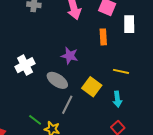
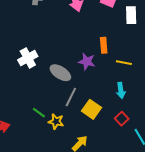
orange rectangle: (103, 37) -> (104, 45), moved
purple star: (70, 56) -> (87, 62), moved
yellow square: (92, 87) -> (92, 109), moved

